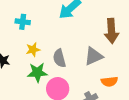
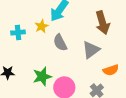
yellow star: (33, 50) -> (42, 26), moved
gray semicircle: (59, 58) -> (60, 43), moved

